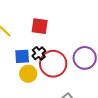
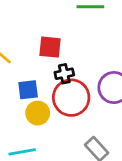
black cross: (39, 53) -> (64, 74), moved, turned 32

